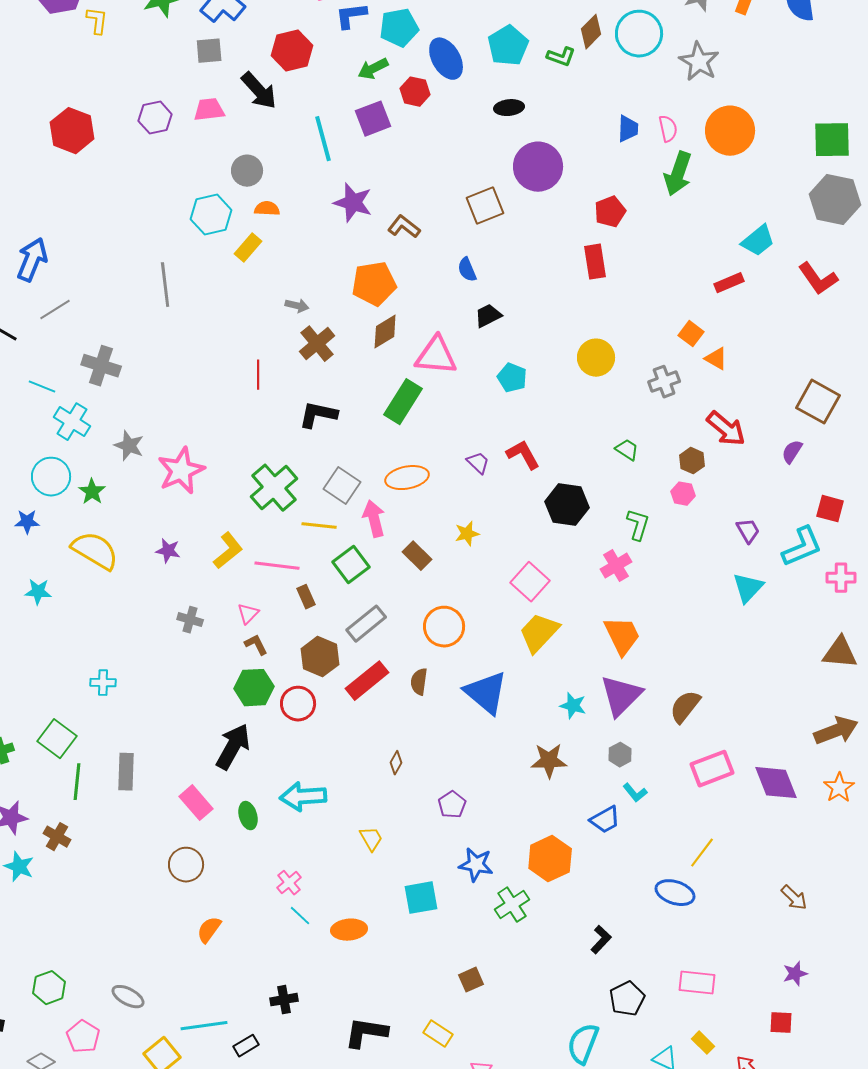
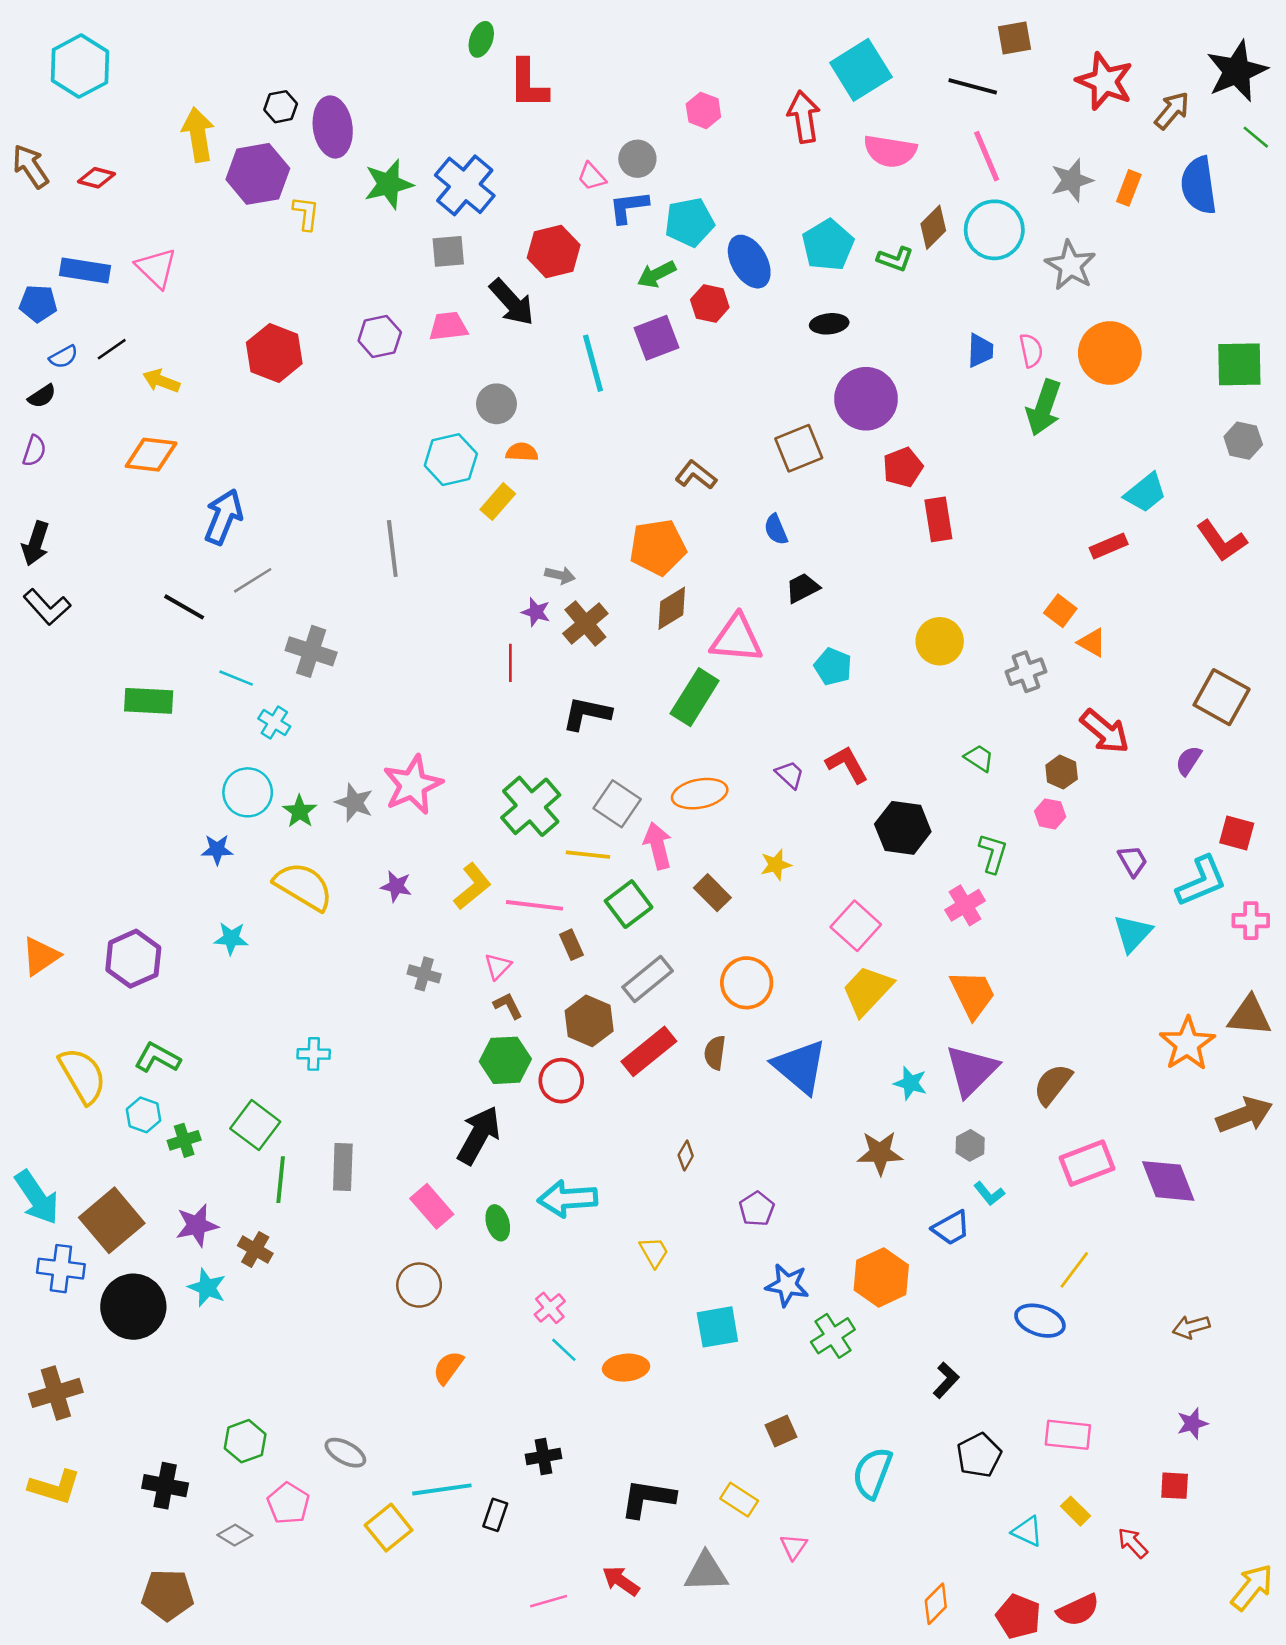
gray hexagon: (835, 200) -> (1243, 441), size x0.6
purple star: (353, 203) -> (536, 612), moved, size x0.6
red pentagon: (610, 212) -> (903, 467), moved
cyan cross: (72, 422) -> (274, 723), size x0.7
gray star: (129, 446) -> (354, 803), moved
orange star: (839, 788) -> (1187, 1044), moved, size x1.4
brown arrow: (794, 898) -> (1191, 1327), turned 120
cyan semicircle: (583, 1044) -> (872, 1473), moved
black rectangle: (246, 1046) -> (495, 1515), turned -40

